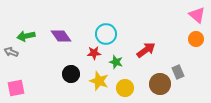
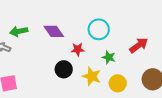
red star: (94, 53) -> (78, 49), moved

